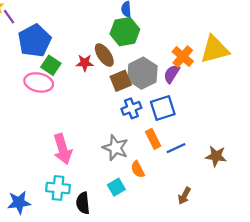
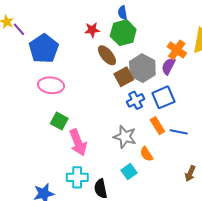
red star: (85, 63) -> (92, 30), moved
green square: (51, 65) -> (59, 121), moved
blue line: (176, 148) -> (179, 132), turned 42

